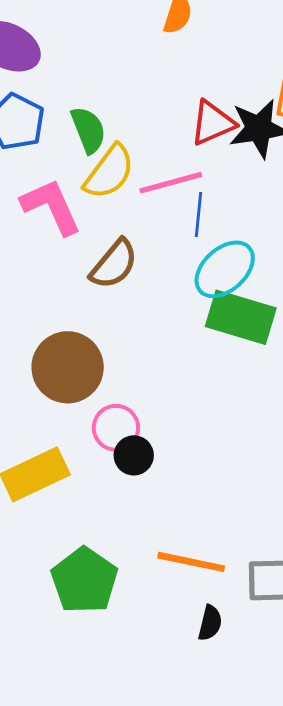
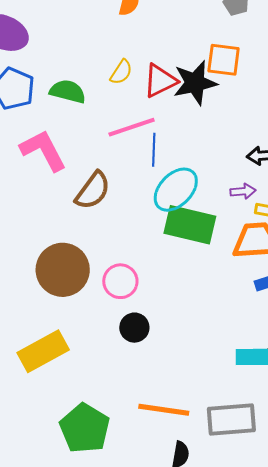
green semicircle: (88, 130) -> (68, 91), turned -51
yellow semicircle: (109, 172) -> (121, 72), moved, size x0.6
pink circle: (116, 428) -> (120, 281), moved
black circle: (134, 455) -> (134, 328), moved

